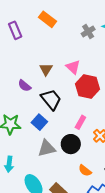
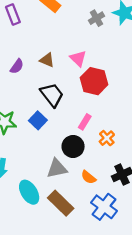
brown triangle: (46, 69) -> (47, 60), turned -40
purple semicircle: (24, 86) -> (17, 66), moved, turned -96
gray triangle: (47, 148) -> (57, 169), moved

